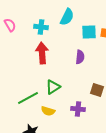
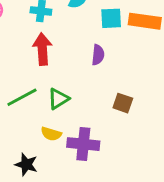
green line: (28, 98) -> (22, 97), moved
purple cross: (78, 109) -> (83, 144), moved, size x1.5

